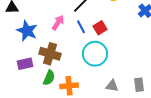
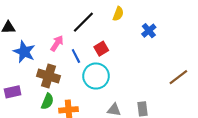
blue line: (81, 27) -> (76, 56), moved
purple rectangle: (25, 64) -> (13, 92), moved

